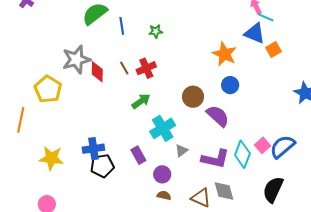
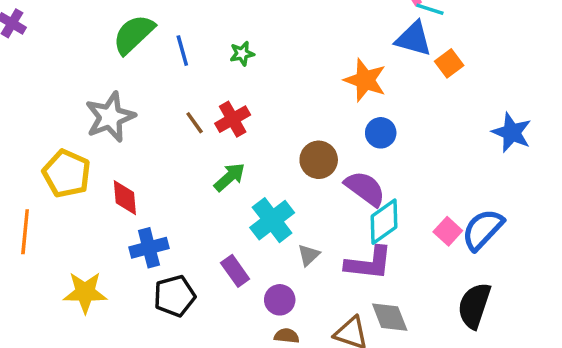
red diamond: (97, 72) -> (125, 198), moved
blue cross: (93, 149) -> (149, 248), moved
cyan diamond: (242, 154) -> (384, 222), moved, turned 40

